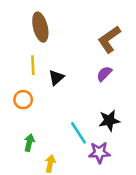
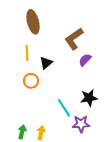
brown L-shape: (109, 39) -> (74, 39), moved
orange circle: (23, 100) -> (31, 81), moved
green arrow: (29, 143) -> (22, 132), moved

